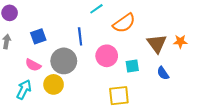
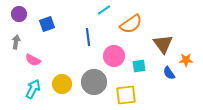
blue square: (38, 36) -> (47, 24), moved
orange star: (180, 41) -> (186, 60), moved
gray circle: (64, 61) -> (94, 82), moved
pink semicircle: (33, 65) -> (33, 60), moved

